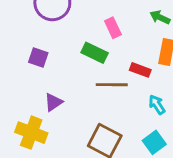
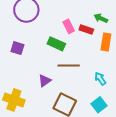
red rectangle: (140, 70) -> (86, 30), moved
purple triangle: (53, 102) -> (45, 81), moved

